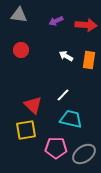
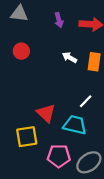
purple arrow: (56, 21) -> (59, 20), turned -80
white line: (63, 95) -> (86, 101), moved
red triangle: (33, 105) -> (46, 113), moved

